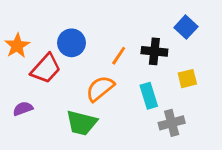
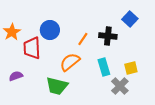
red trapezoid: (46, 69) -> (32, 48), turned 135
yellow square: (187, 79) -> (131, 68), moved
gray cross: (172, 123) -> (120, 86), turned -30

